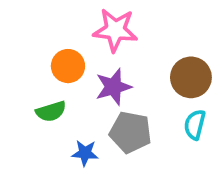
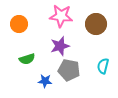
orange circle: (68, 66) -> (19, 24), moved
brown circle: (191, 77) -> (96, 24), moved

